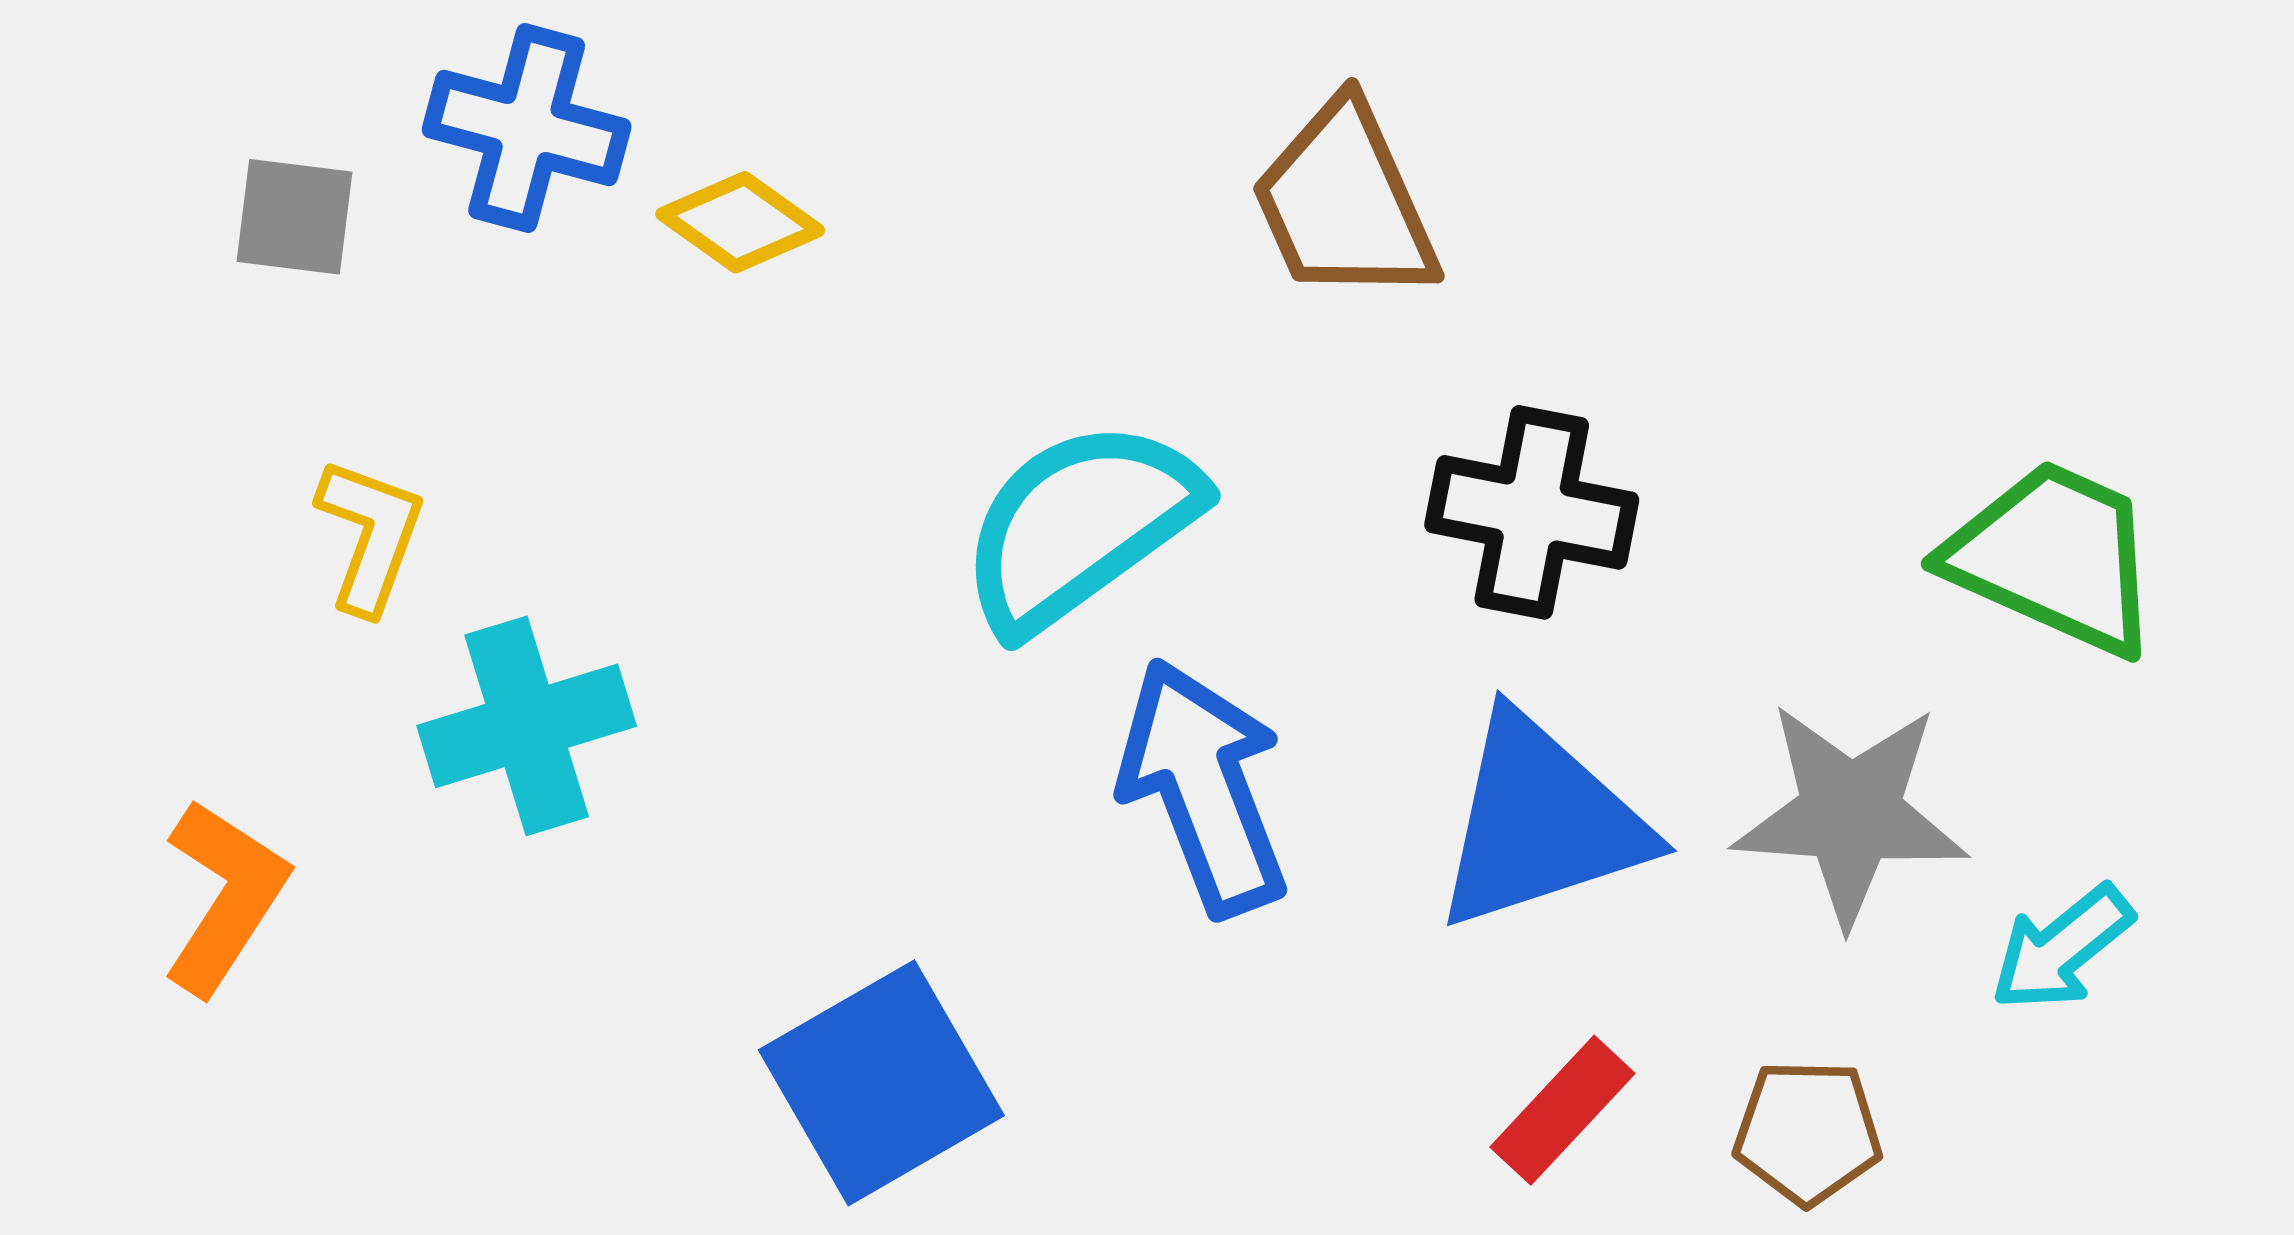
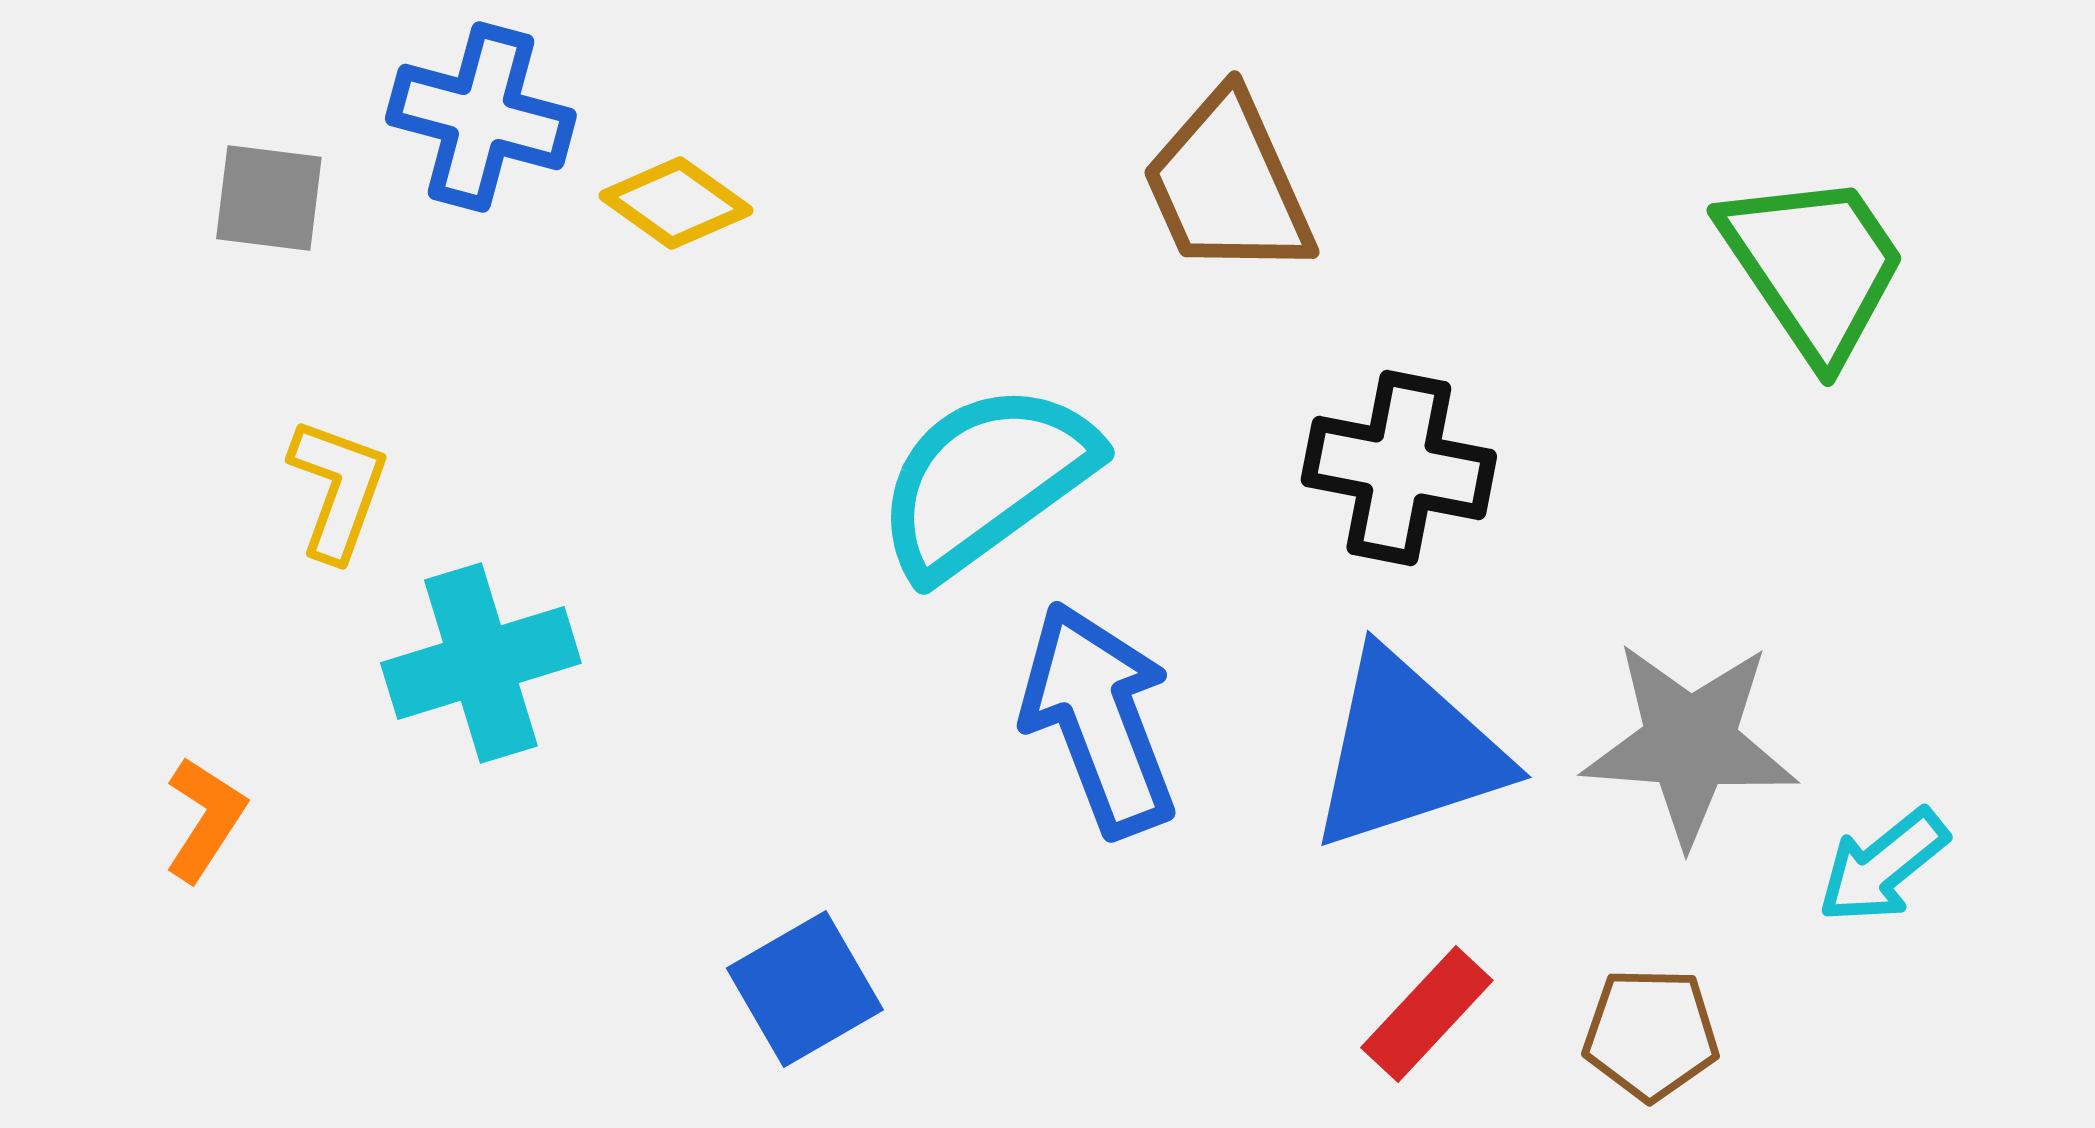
green trapezoid: (2054, 557) -> (1814, 266), moved, turned 32
orange L-shape: (224, 897) -> (205, 819), size x0.7
blue square: (881, 1083) -> (805, 989), size x0.7

